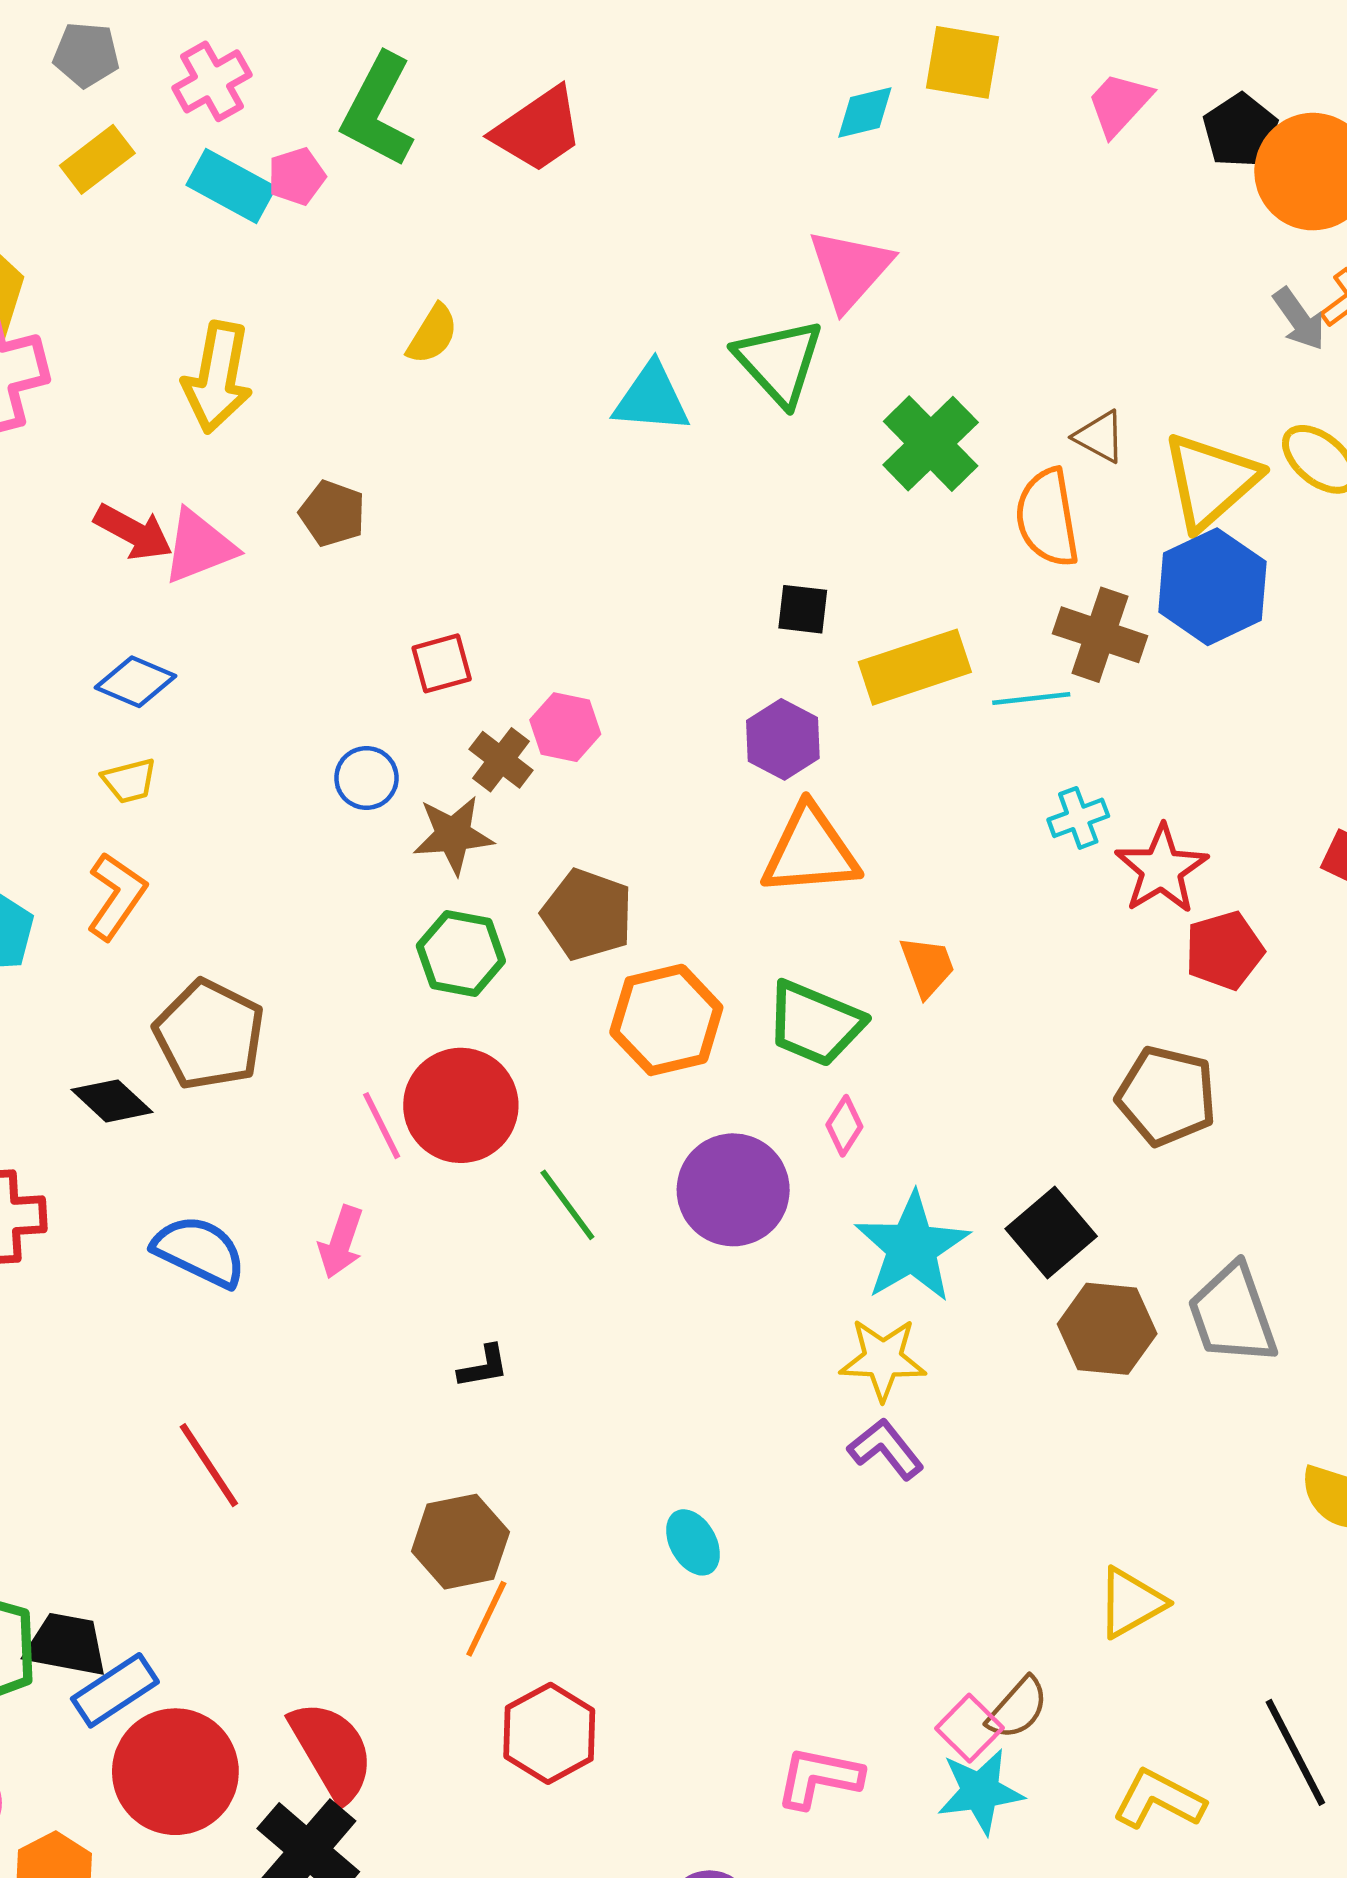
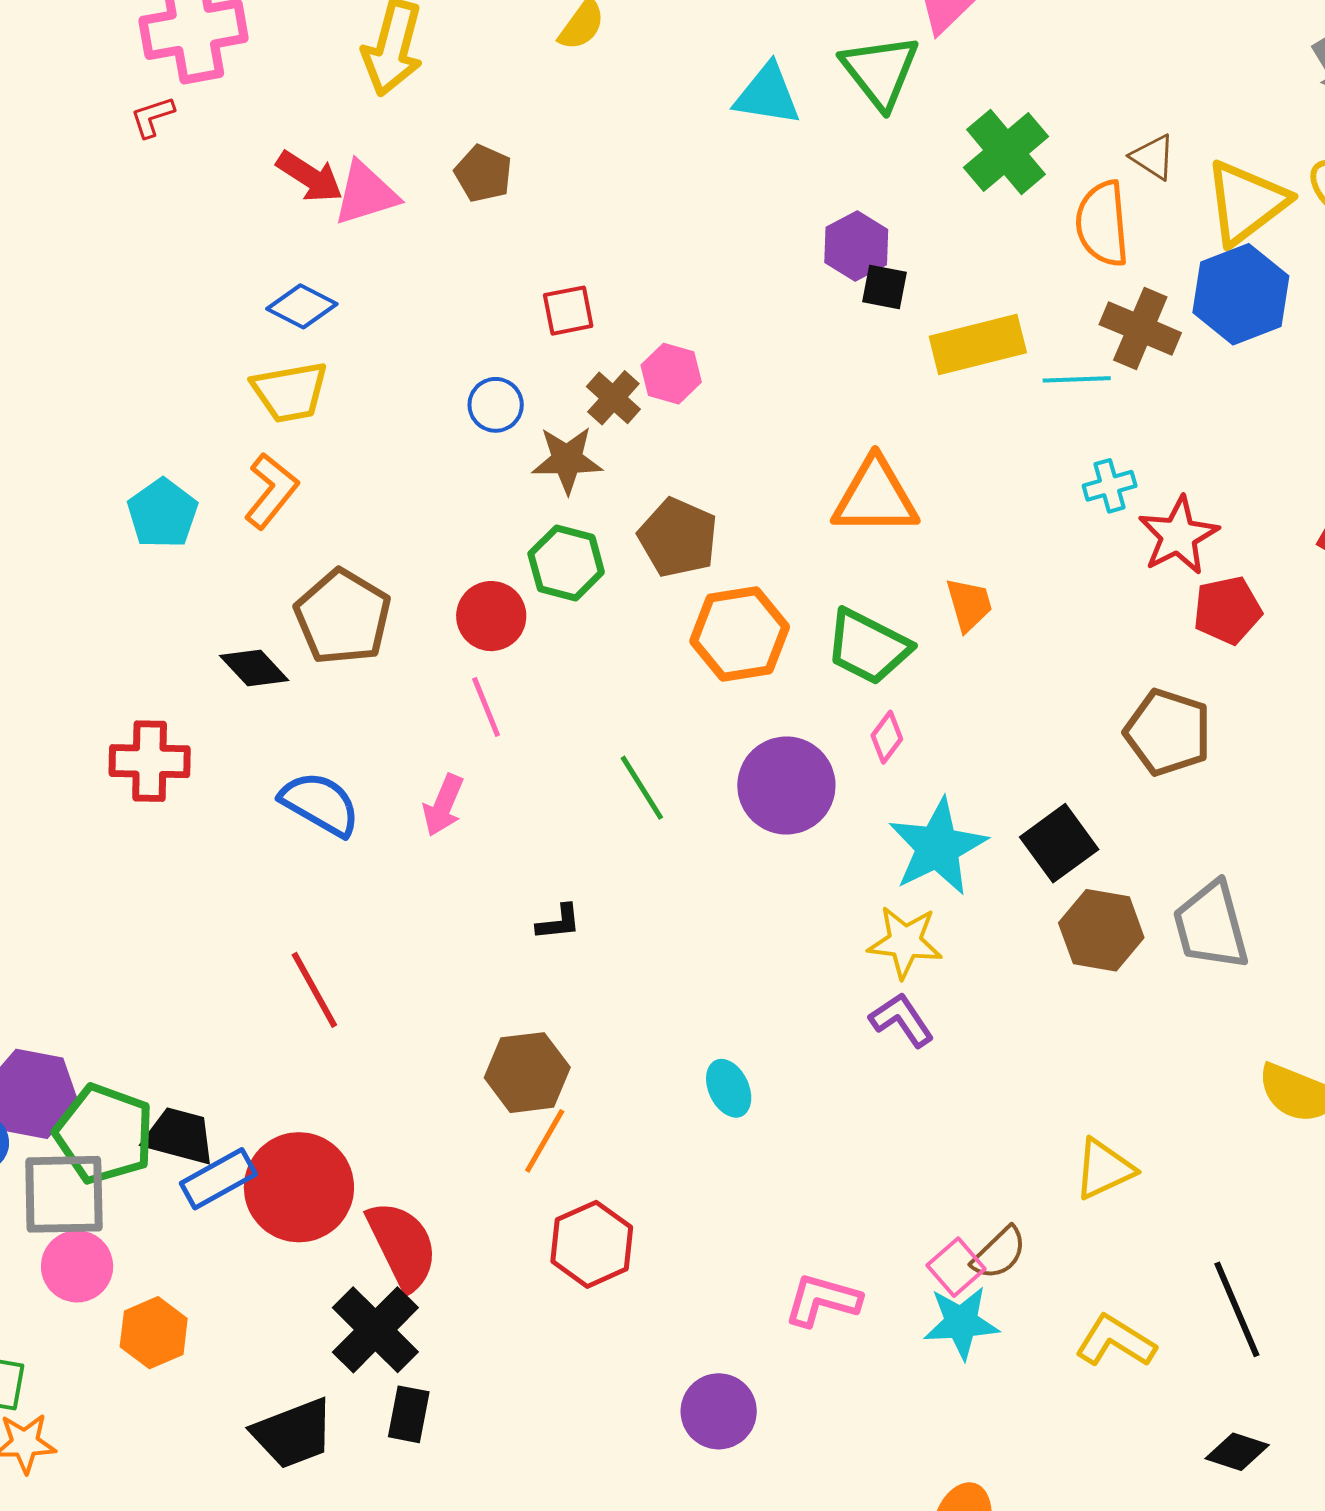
purple hexagon: (783, 739) -> (856, 246), moved
yellow trapezoid: (129, 781) -> (290, 392), size x1.6
red circle: (461, 1105) -> (491, 616), moved, size x0.7
red circle: (175, 1772) -> (299, 1187), moved

